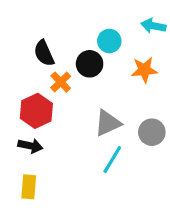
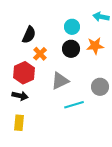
black semicircle: (44, 53) -> (29, 35), turned -132
black circle: (90, 64) -> (71, 49), moved
gray triangle: (108, 123) -> (60, 81), moved
cyan line: (112, 160) -> (74, 105), turned 42

